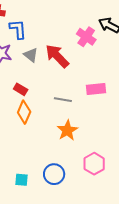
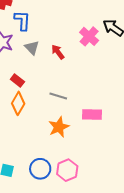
red arrow: (57, 56) -> (58, 52), size x0.6
pink rectangle: (96, 89) -> (92, 114), moved
pink hexagon: (94, 164) -> (67, 170), moved

